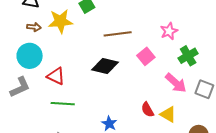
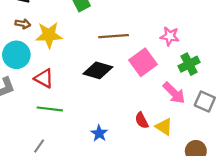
yellow star: (60, 21) -> (49, 35), moved
pink star: (169, 31) -> (170, 36), turned 30
pink square: (146, 56) -> (143, 62), size x1.4

